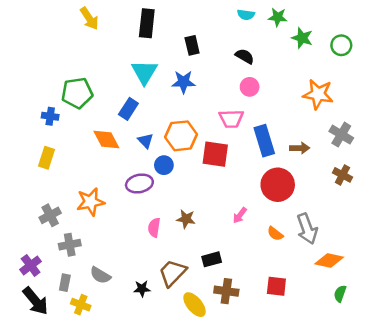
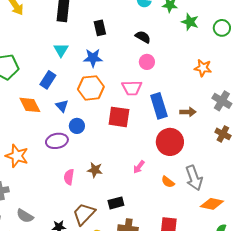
cyan triangle: (144, 72) -> (61, 50), size x0.7
orange star: (318, 94) -> (203, 68), size x0.7
orange hexagon: (181, 136) -> (91, 88), moved
orange star: (91, 202) -> (17, 156), turned 30

